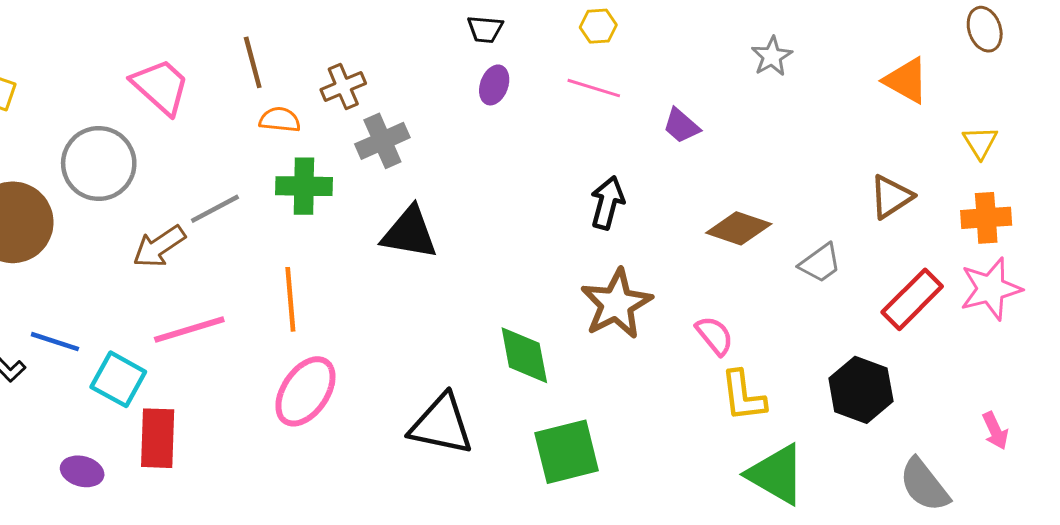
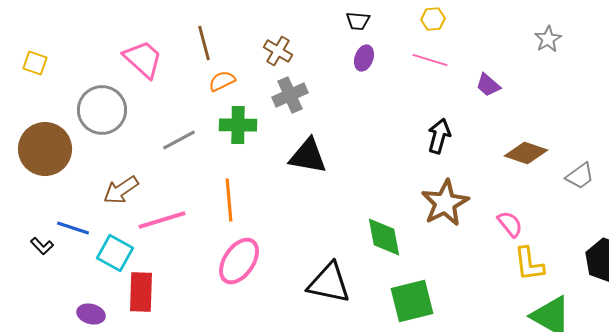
brown cross: (343, 87) -> (278, 51), moved, turned -36
orange semicircle: (280, 120) -> (222, 81), turned -32
brown arrow: (159, 246) -> (121, 190), moved

